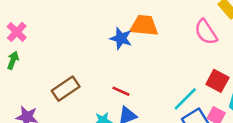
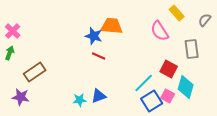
brown rectangle: (66, 89) -> (35, 72), moved
red line: (121, 91) -> (99, 56), moved

